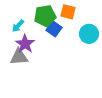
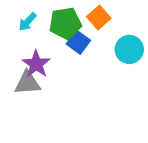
orange square: (68, 12) -> (99, 17), turned 35
cyan arrow: (18, 26) -> (27, 22), moved

